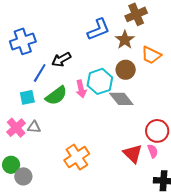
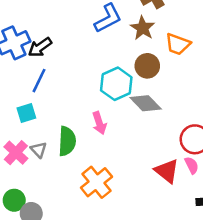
black arrow: (61, 59) -> (40, 47), moved
pink arrow: (81, 89) -> (99, 123), moved
green semicircle: (56, 96) -> (67, 141), moved, turned -45
gray triangle: (34, 127) -> (39, 150), turned 48

